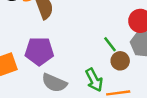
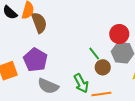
purple pentagon: (39, 51) -> (35, 60), turned 30

